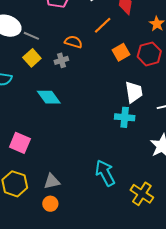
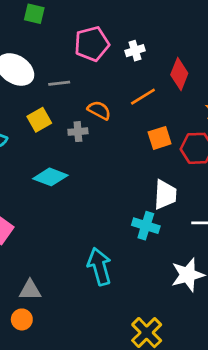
gray line: (31, 36) -> (59, 83), moved, turned -42
cyan diamond: (49, 97) -> (50, 177), turned -45
cyan arrow: (105, 173) -> (99, 266), moved

